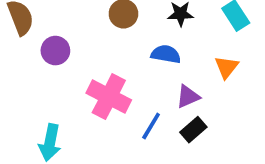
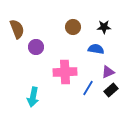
pink cross: (109, 97) -> (65, 72), turned -30

